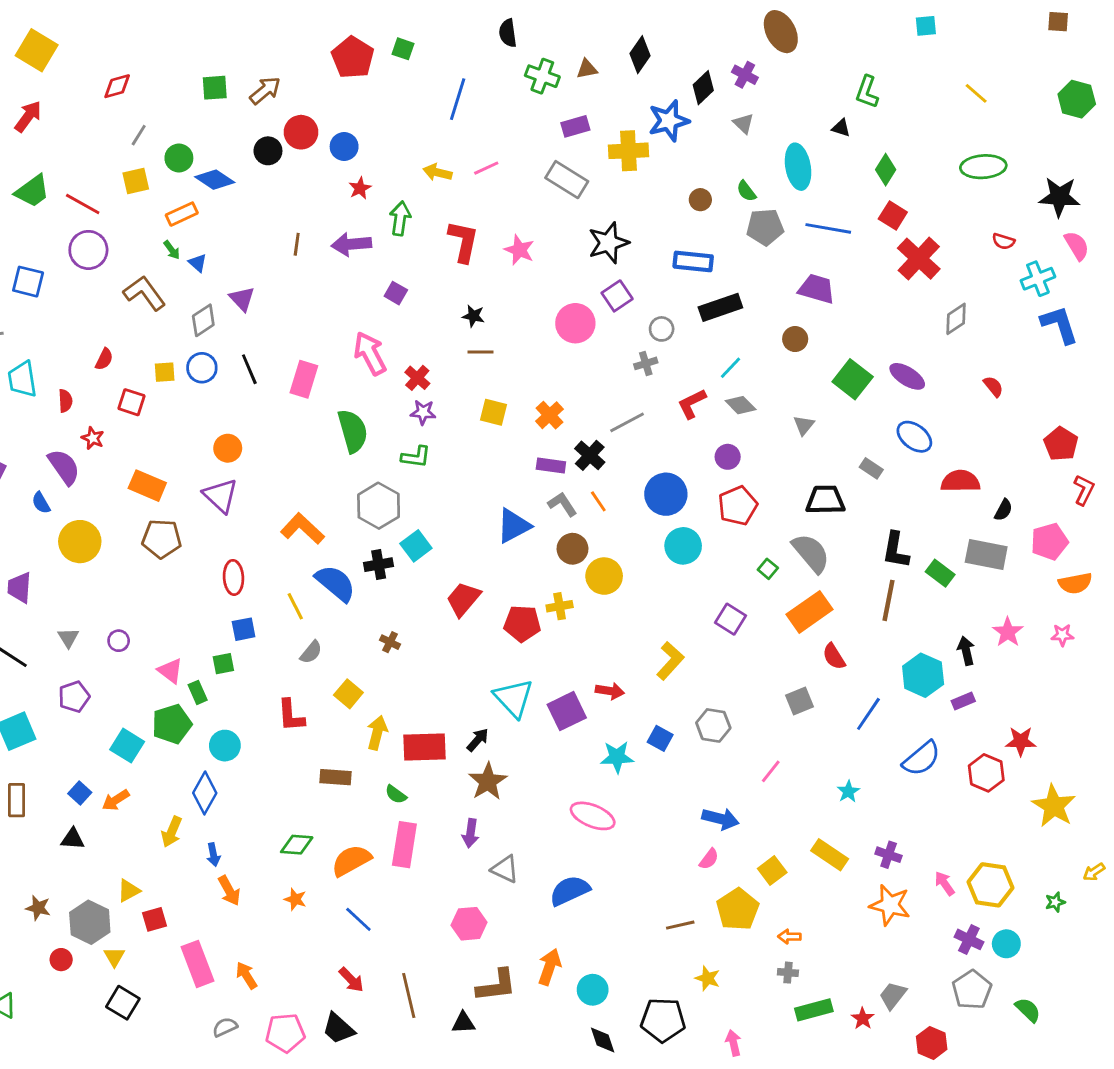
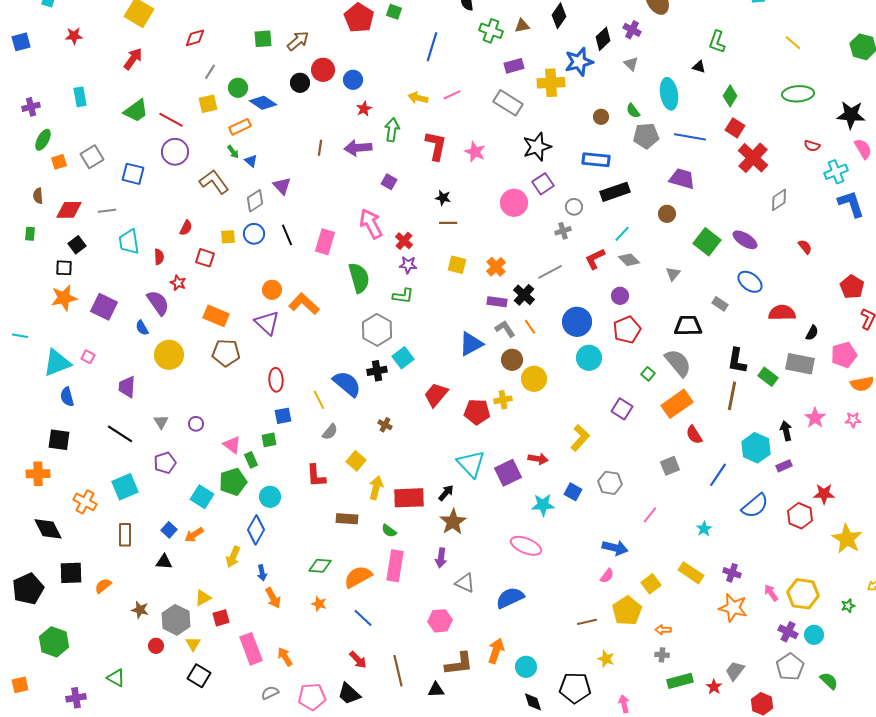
orange L-shape: (302, 529) -> (304, 304), moved

